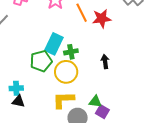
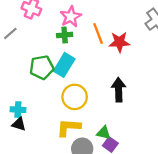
green cross: (71, 52) -> (65, 35), moved
green pentagon: (41, 61) -> (42, 67), moved
black arrow: (105, 62) -> (119, 90), size x1.5

